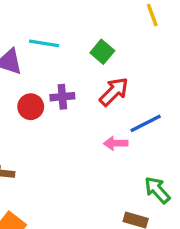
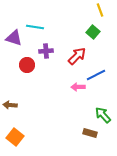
green square: (102, 52) -> (93, 32), moved
purple cross: (62, 97) -> (46, 51), moved

